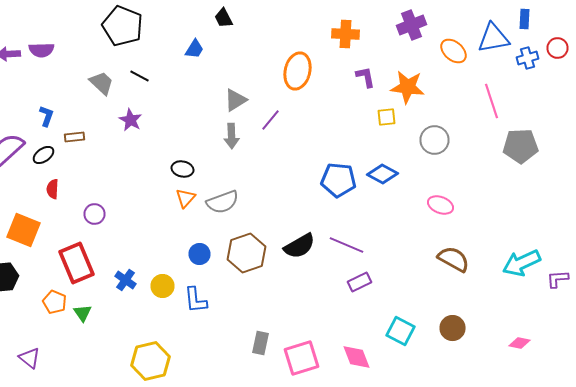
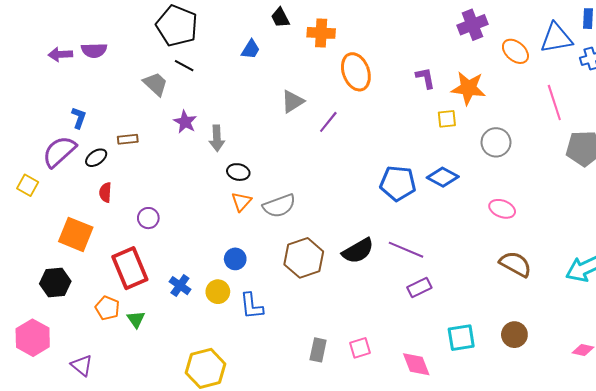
orange cross: (346, 34) -> (321, 33), moved
orange ellipse: (298, 71) -> (356, 72), turned -33
black line: (140, 76) -> (184, 66), moved
blue L-shape: (46, 116) -> (79, 118), moved
gray arrow: (232, 136) -> (217, 138), moved
blue circle: (200, 254) -> (235, 259), moved
cyan square: (400, 331) -> (461, 338), turned -36
pink square: (302, 358) -> (360, 348), moved, size x0.6

